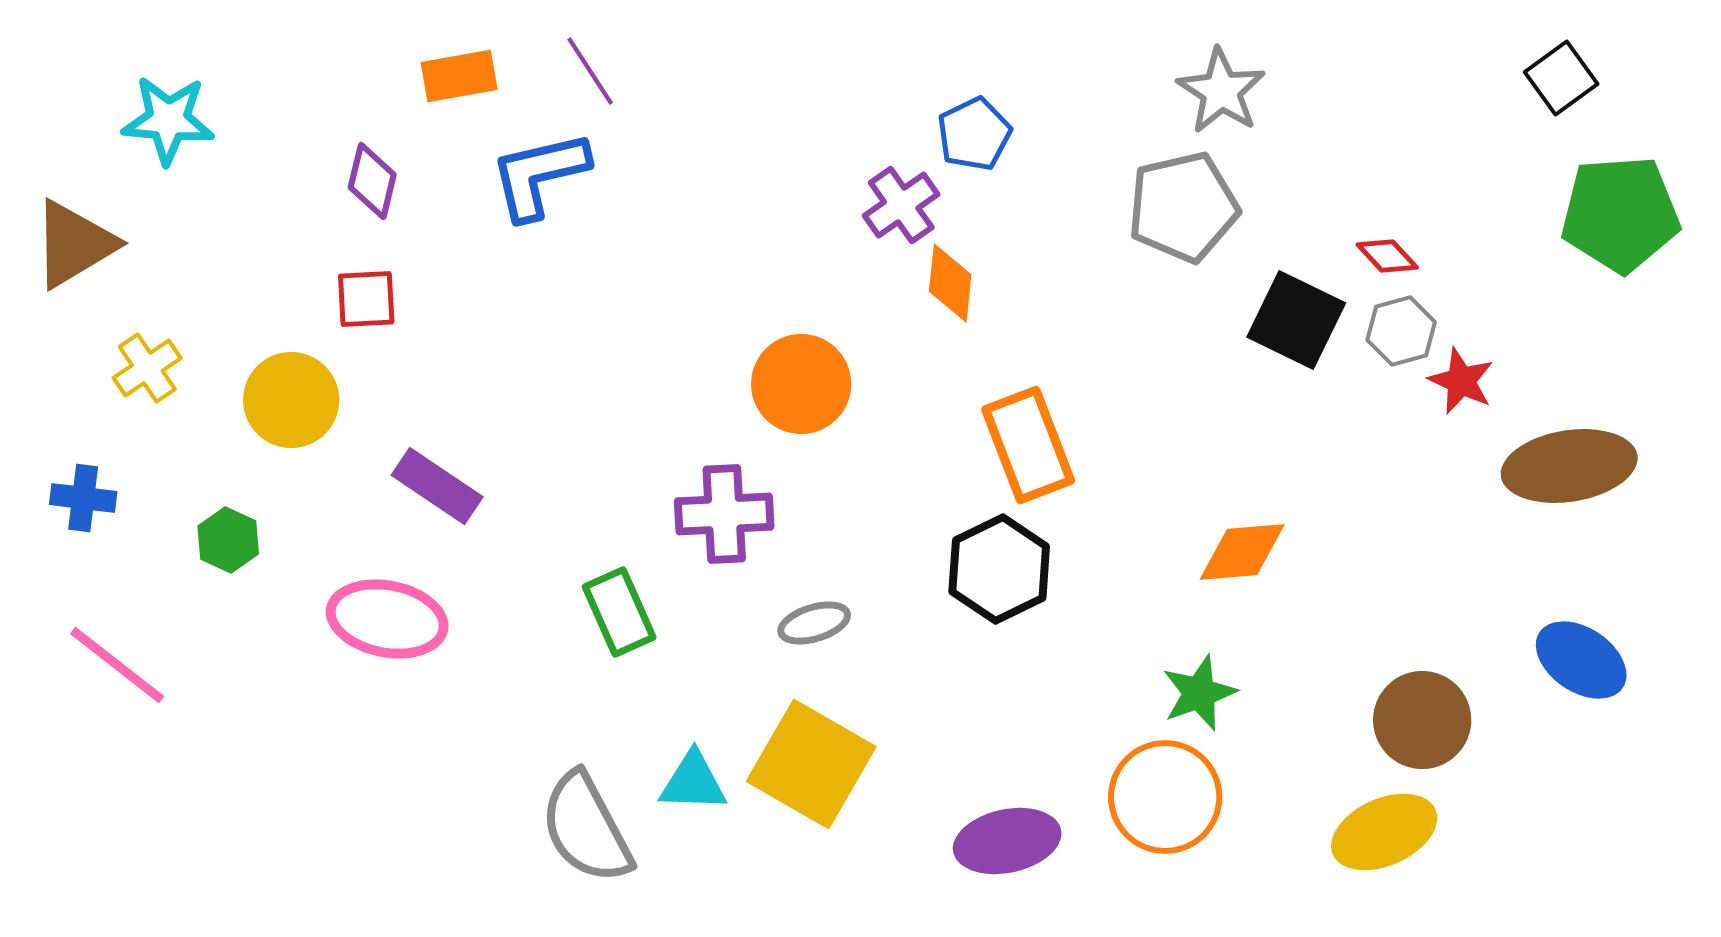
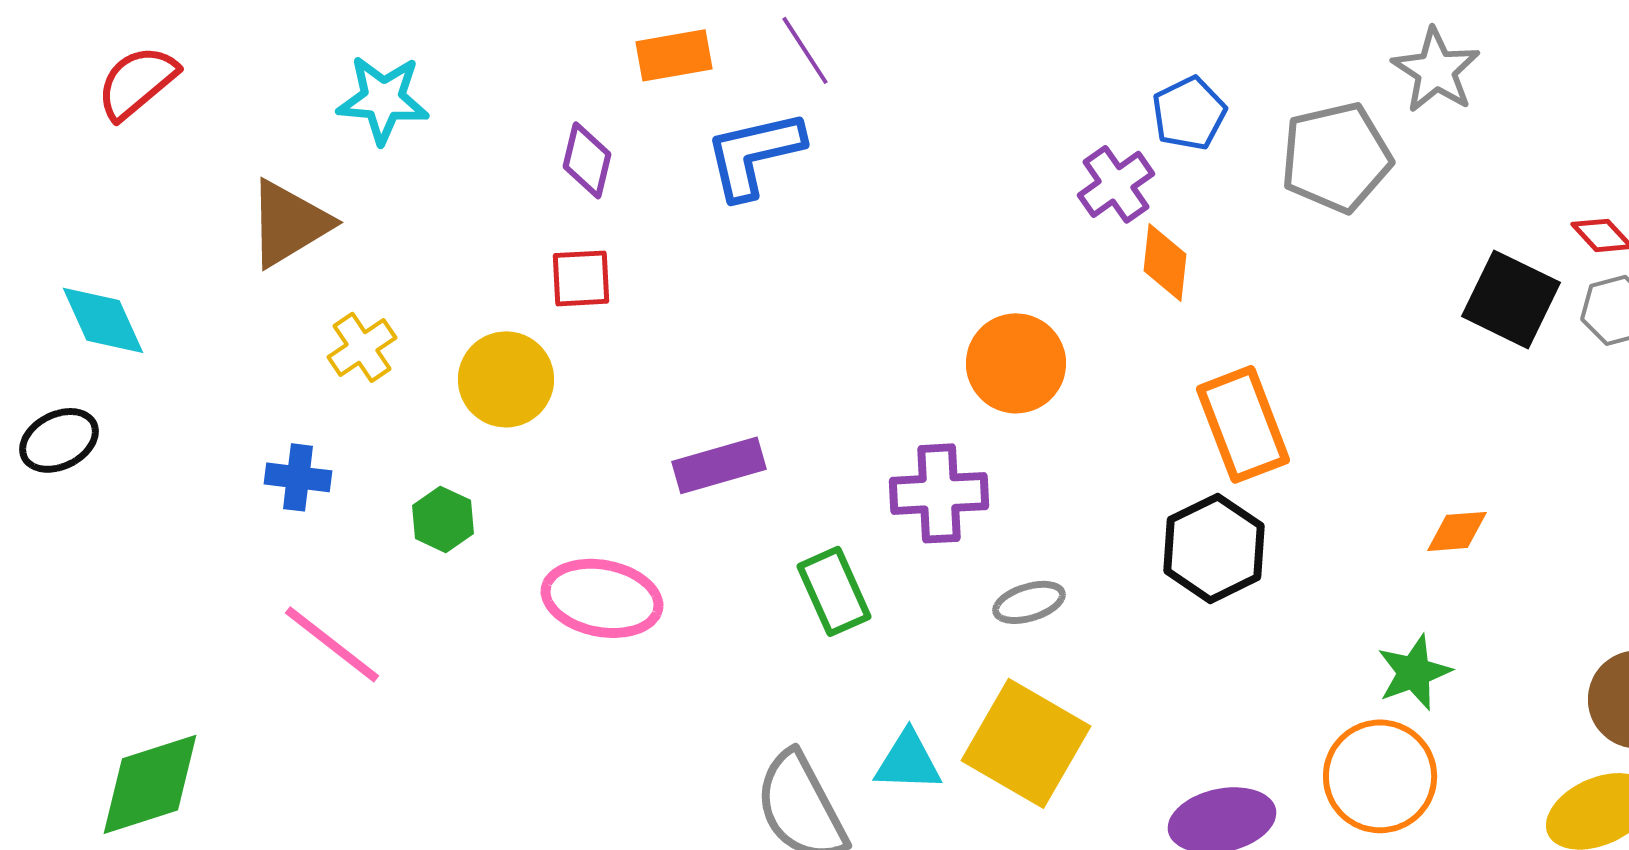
gray pentagon: (1183, 207) -> (1336, 157), moved
purple rectangle: (437, 486) -> (719, 465), moved, turned -50
orange diamond: (1242, 552) -> (1457, 531), size x0.7

